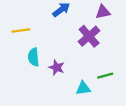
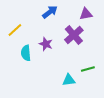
yellow line: (21, 30) -> (15, 30), turned -35
purple star: (57, 67) -> (46, 44), moved

